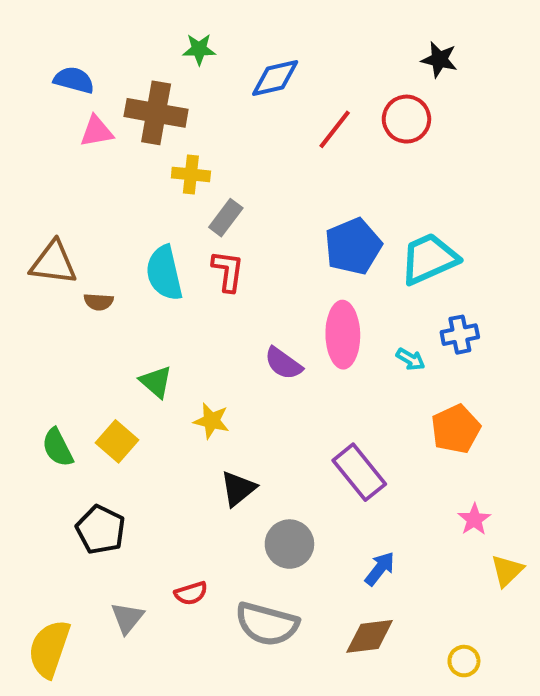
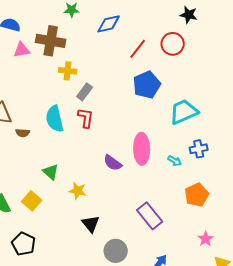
blue pentagon: (353, 246) -> (147, 85), moved
black triangle: (238, 489) -> (91, 224), turned -30

